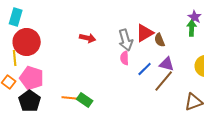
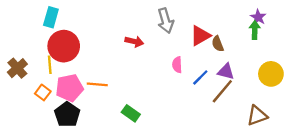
gray arrow: (126, 40) -> (166, 21), moved
pink pentagon: (32, 78) -> (69, 88), turned -30
orange line: (71, 98) -> (97, 84), moved

